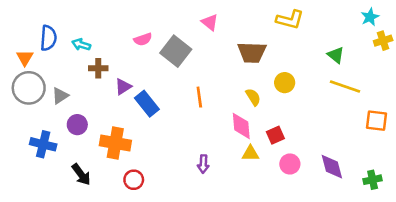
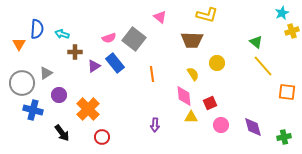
yellow L-shape: (290, 20) -> (207, 15), moved
pink semicircle: (143, 39) -> (109, 38), moved
yellow line: (345, 87) -> (263, 66), turned 30
gray circle: (29, 88) -> (22, 83), moved
blue rectangle: (147, 104) -> (115, 63), moved
orange cross: (115, 143) -> (88, 109), turned 35

